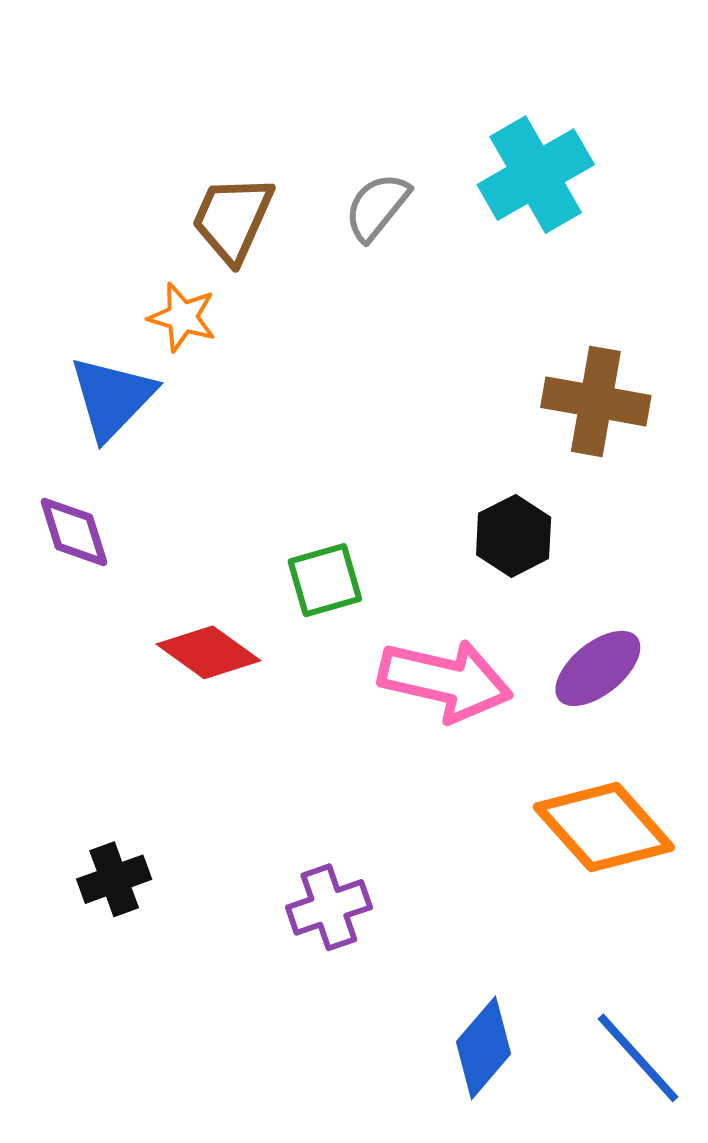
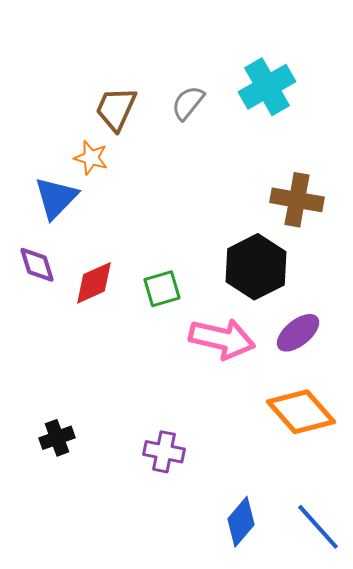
black hexagon: (514, 536) -> (256, 267), size x1.6
red diamond: (208, 652) -> (94, 283), moved, turned -60
purple cross: (329, 907) -> (164, 452), turned 30

